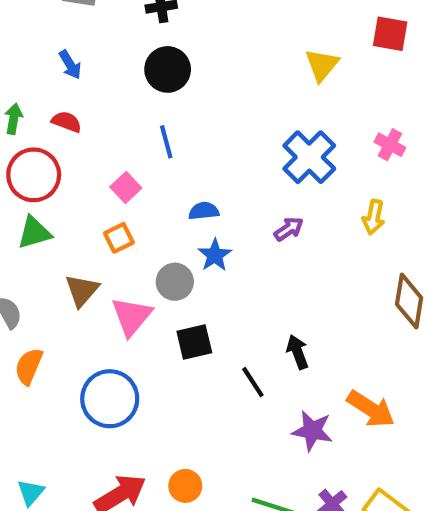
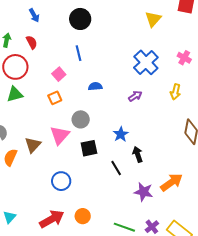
red semicircle: (67, 122) -> (32, 42), turned 40
blue star: (215, 255) -> (121, 134), moved
brown triangle: (82, 290) -> (33, 145), moved
blue circle: (110, 399) -> (61, 181), moved, size x0.7
orange arrow: (371, 409) -> (171, 182), turned -70

